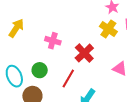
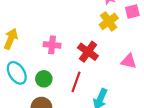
yellow cross: (108, 29) -> (109, 21), turned 30
cyan ellipse: (14, 76) -> (17, 73), moved

